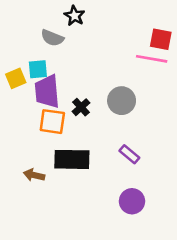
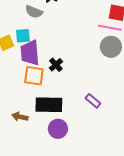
gray circle: (122, 101) -> (111, 47), moved
purple circle: (132, 201) -> (58, 129), moved

